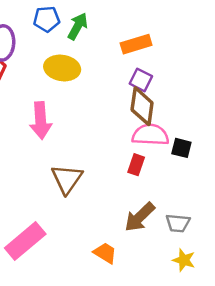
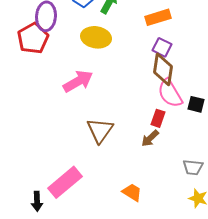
pink arrow: (41, 120) -> (78, 81), turned -116
pink semicircle: (150, 135) -> (170, 93), turned -124
brown arrow: (140, 217) -> (150, 138), moved, size x0.7

